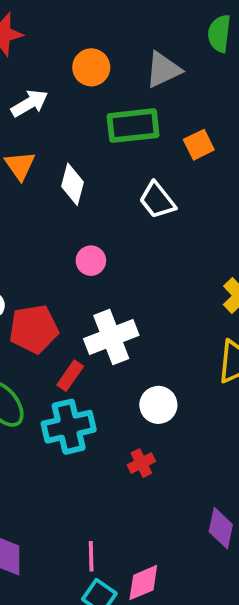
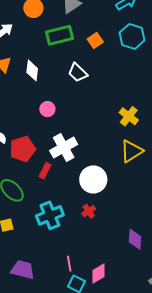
white circle: (158, 405) -> (93, 179), size x1.4
cyan cross: (69, 427) -> (50, 215), moved

